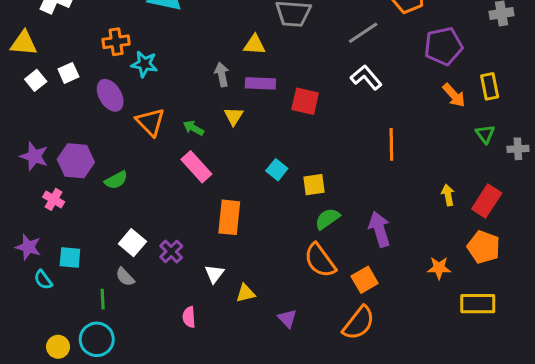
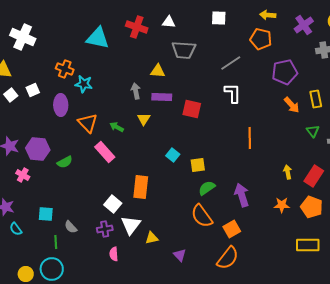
orange cross: (116, 42) -> (65, 69), turned 30
white L-shape: (366, 77) -> (233, 93), turned 40
purple ellipse: (110, 95) -> (61, 105), turned 30
pink rectangle: (196, 167) -> (105, 152), moved
white square: (132, 243) -> (113, 204), moved
purple cross: (171, 252) -> (105, 229), moved, turned 35
cyan square: (70, 257) -> (46, 214), moved
orange star: (439, 268) -> (282, 205), moved
white triangle: (214, 274) -> (131, 225), size x1.5

